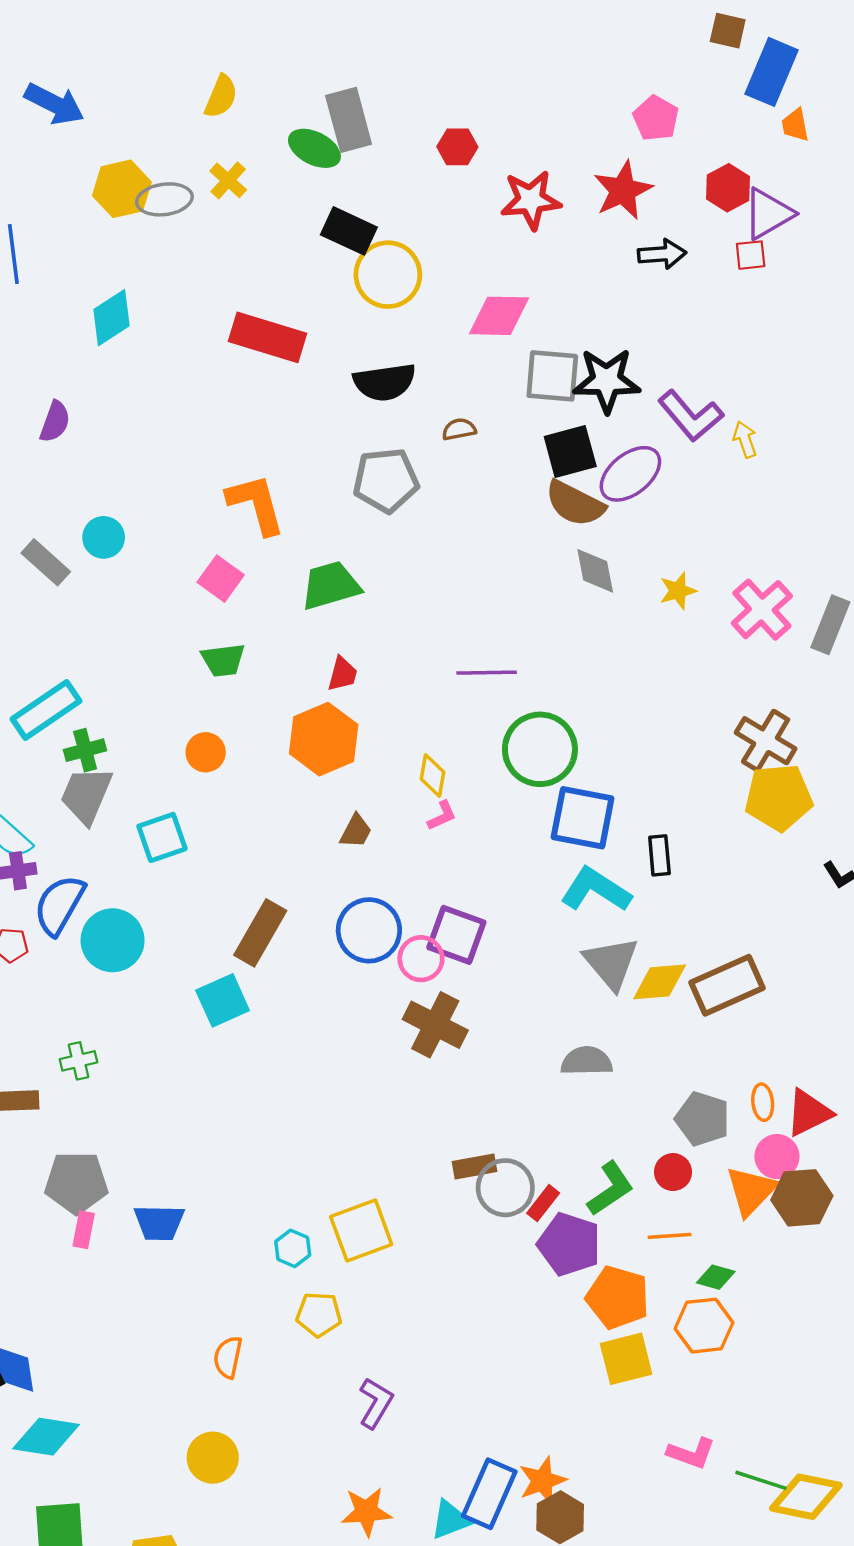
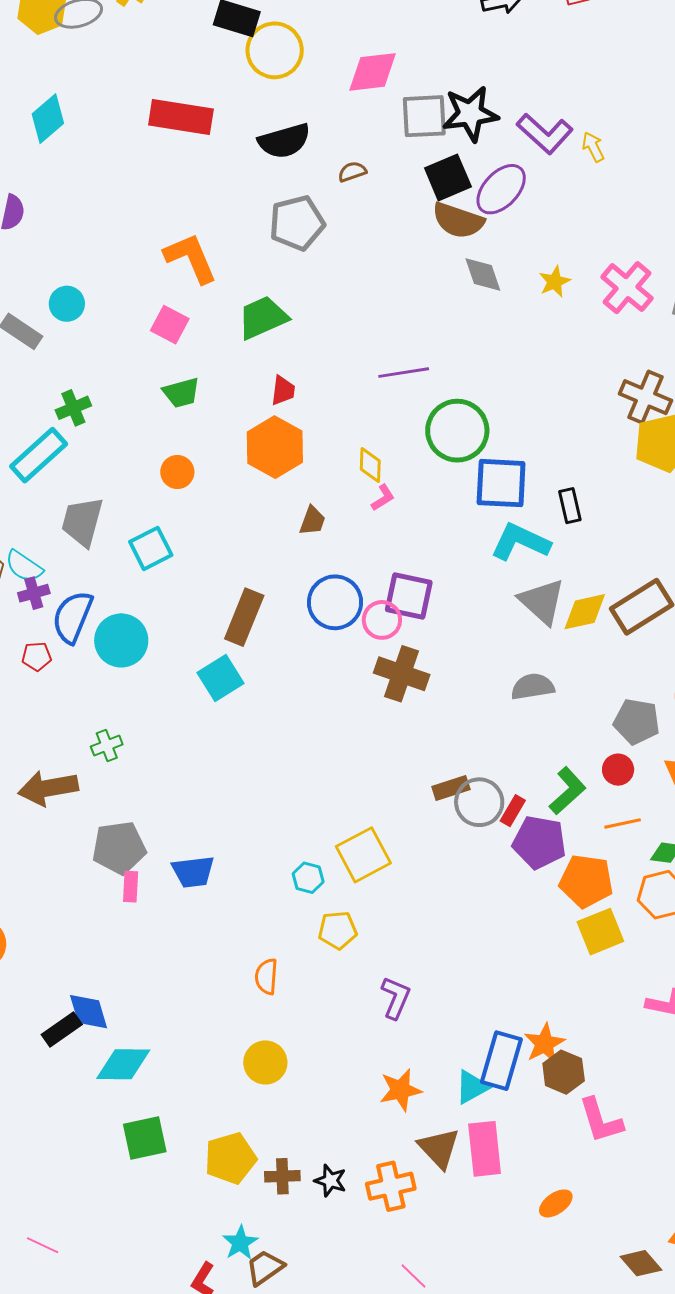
green cross: (85, 750) -> (73, 408), moved

